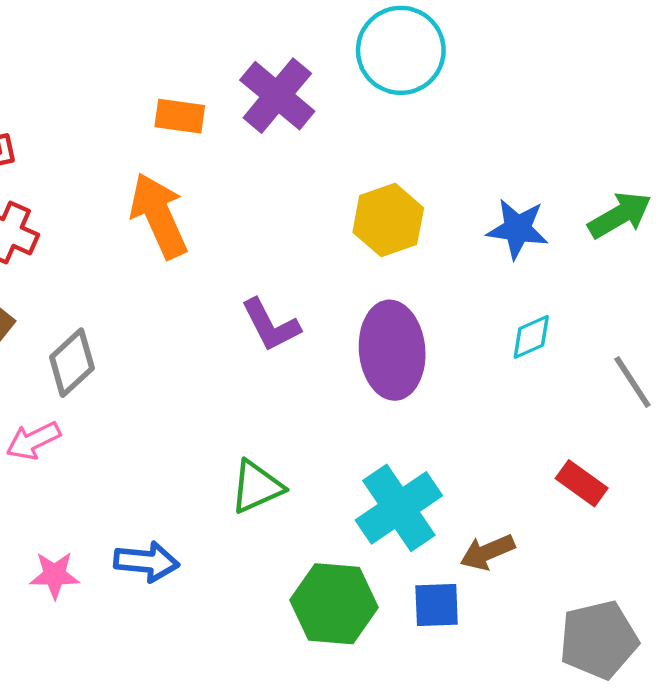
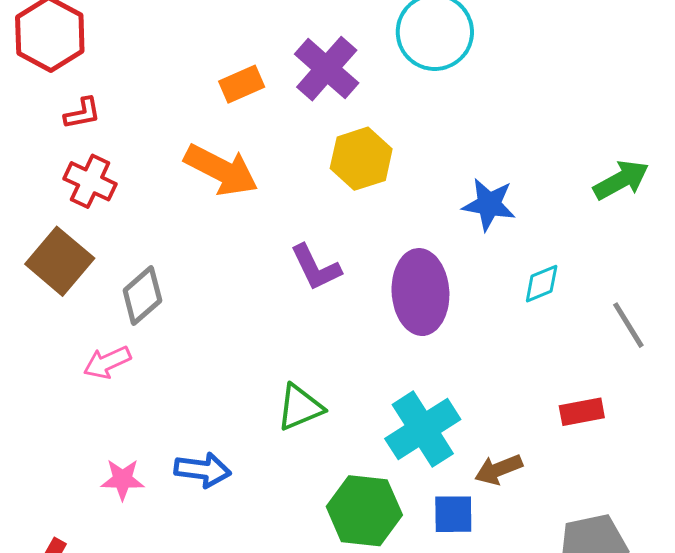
orange rectangle: (180, 116) -> (242, 84), turned -33
orange arrow: (159, 216) -> (221, 170), turned 140
yellow hexagon: (388, 220) -> (361, 159), moved
blue star: (517, 229) -> (489, 204), moved
red rectangle: (582, 483) -> (582, 412), turned -48

